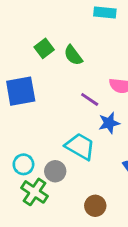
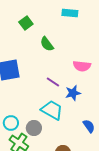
green square: (44, 48) -> (26, 23), moved
purple line: (90, 99) -> (53, 82), moved

